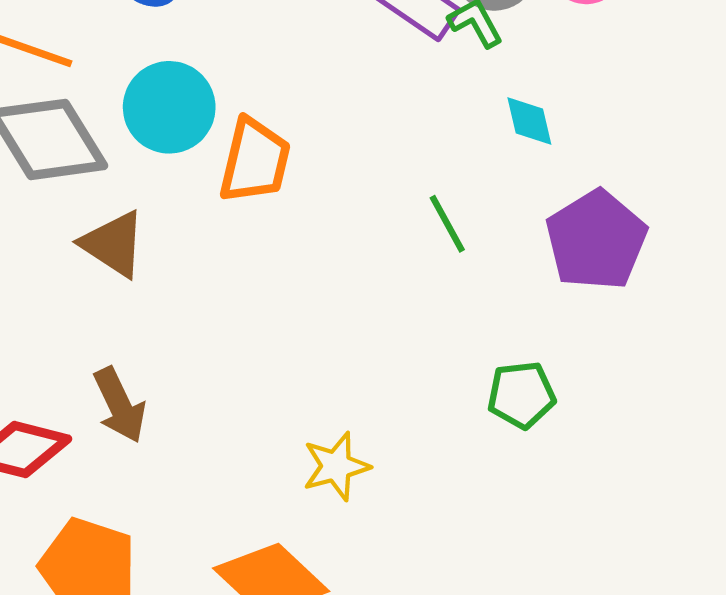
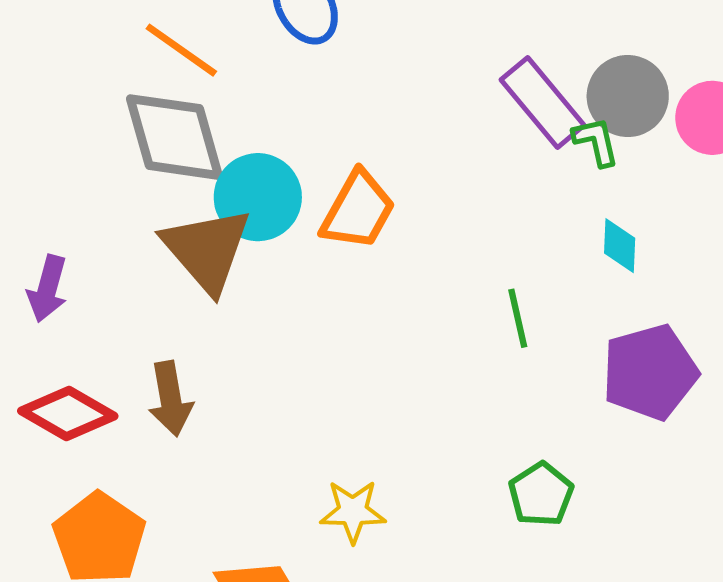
cyan circle: (169, 107) -> (258, 197), moved
brown triangle: (113, 244) -> (207, 250), size x1.4
green pentagon: (521, 395) -> (541, 494), turned 30

